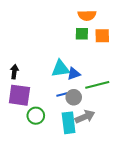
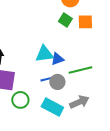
green square: (82, 34) -> (65, 20), turned 32
gray arrow: (85, 117) -> (79, 102), moved
cyan rectangle: (69, 123) -> (52, 107), turned -55

